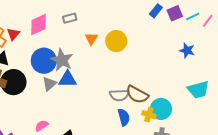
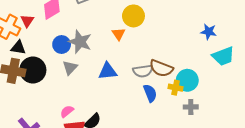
orange triangle: (91, 39) -> (119, 34), moved
blue star: (187, 50) -> (209, 32), moved
blue circle: (44, 61) -> (62, 45), size x0.7
blue triangle: (67, 79) -> (108, 71), moved

